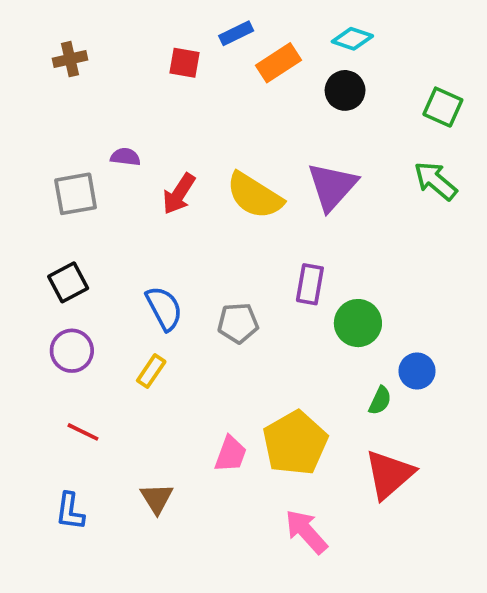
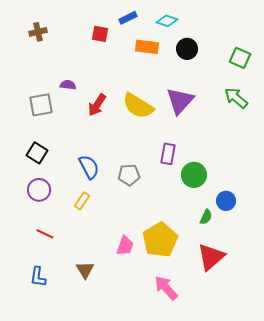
cyan diamond: (352, 39) -> (167, 21), moved
orange rectangle: (279, 63) -> (147, 47), moved, turned 40
black square: (68, 282) -> (37, 153), turned -30

